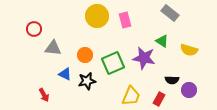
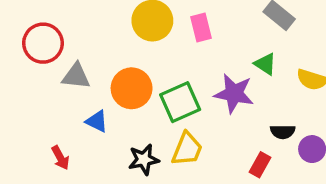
red circle: (34, 29) -> (43, 43), size x1.5
orange circle: (85, 55) -> (132, 88), size x1.5
black star: (87, 81) -> (144, 159), moved
yellow trapezoid: (131, 96) -> (187, 149), moved

